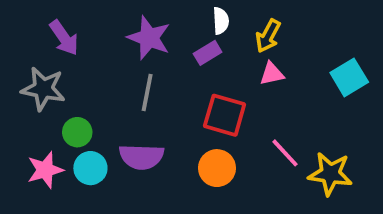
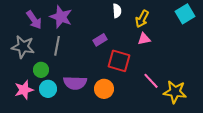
purple star: (149, 38) -> (61, 17), moved
purple rectangle: (208, 53) -> (100, 40), moved
cyan square: (349, 77) -> (185, 14), moved
gray line: (147, 93) -> (57, 46), moved
orange circle: (217, 168) -> (104, 89), moved

